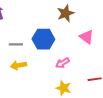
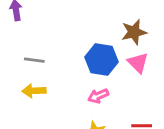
brown star: (66, 13) -> (134, 32), moved
blue hexagon: (43, 39) -> (102, 59), moved

